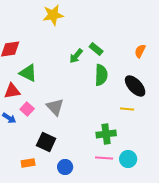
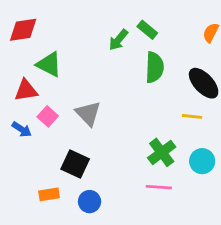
green cross: (106, 134) -> (162, 152), turned -30
cyan circle: (128, 159) -> (202, 161), moved
blue circle: (65, 167) -> (90, 202), moved

